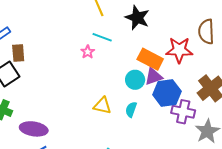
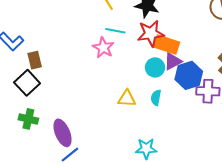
red star: (179, 50) -> (151, 33), moved
pink star: (88, 52) -> (103, 48), size x1.5
purple ellipse: (34, 129) -> (63, 133), turned 68

